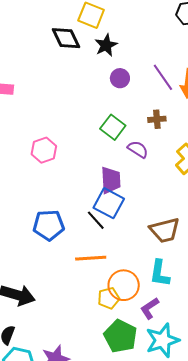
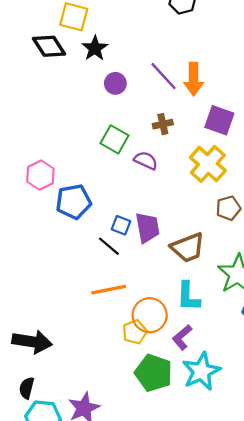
purple trapezoid: (111, 180) -> (148, 228), moved
blue square: (109, 203) -> (121, 225), size x0.6
blue pentagon: (49, 225) -> (73, 202), moved

